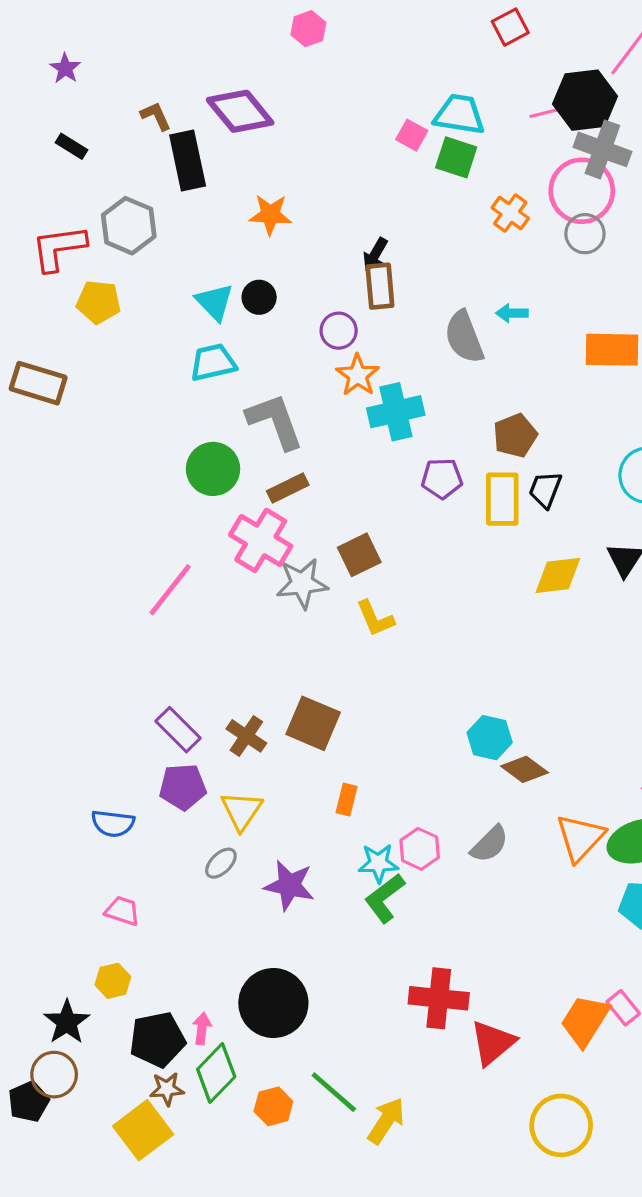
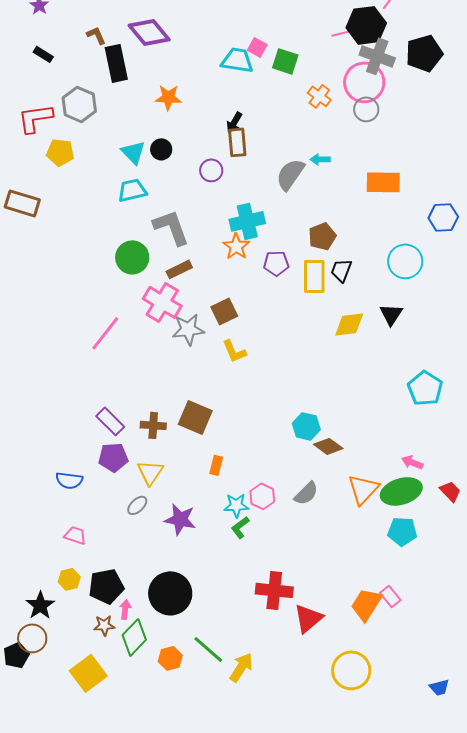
cyan trapezoid: (459, 114) -> (237, 60), moved
gray semicircle: (464, 337) -> (290, 174), turned 56
orange star: (358, 375) -> (236, 246), moved
brown cross: (246, 736) -> (153, 425), turned -30
green L-shape: (385, 898) -> (240, 527), size x0.7
black pentagon: (157, 1040) -> (106, 586), moved
brown star: (167, 1089) -> (104, 625), moved

